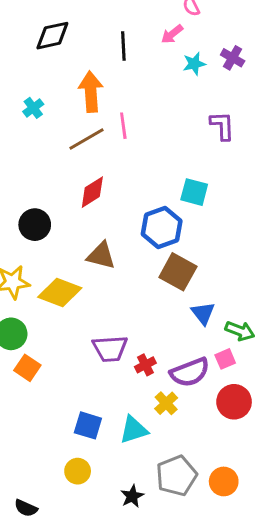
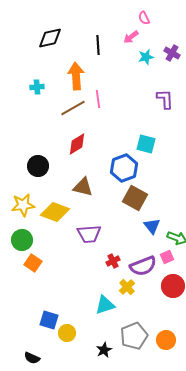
cyan cross: (33, 108) -> (37, 87), turned 32
purple trapezoid: (110, 349) -> (89, 234), moved
blue square: (88, 425) -> (49, 320), moved

